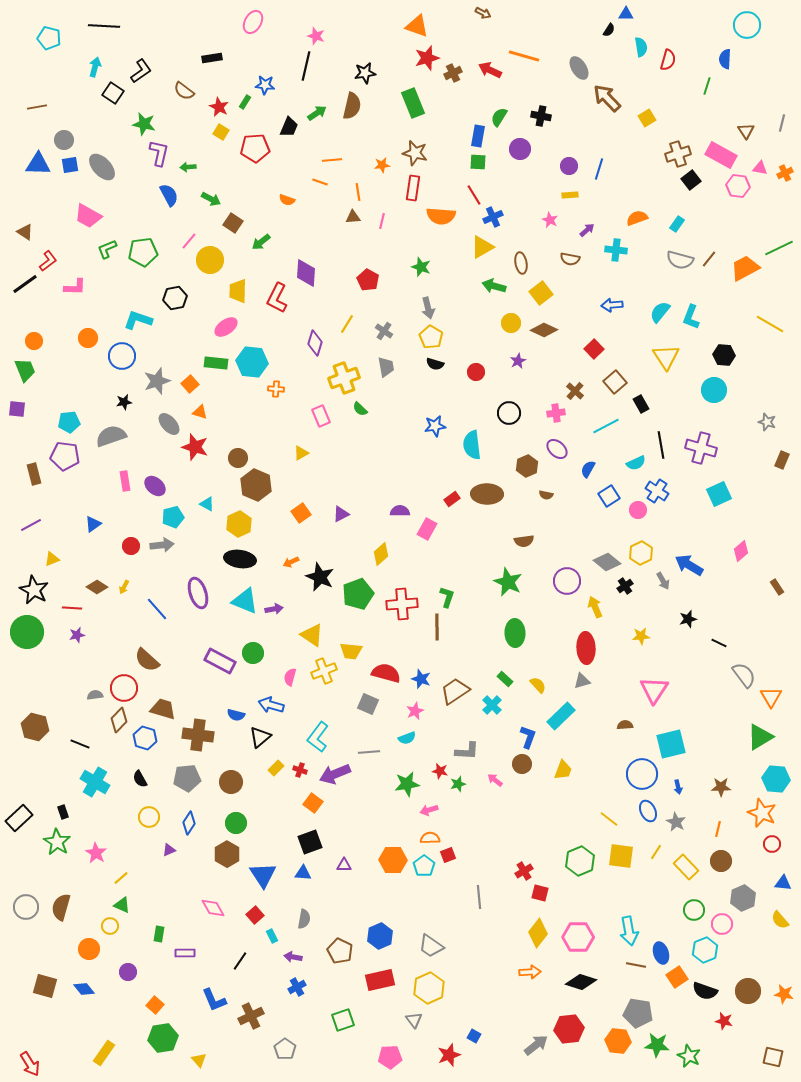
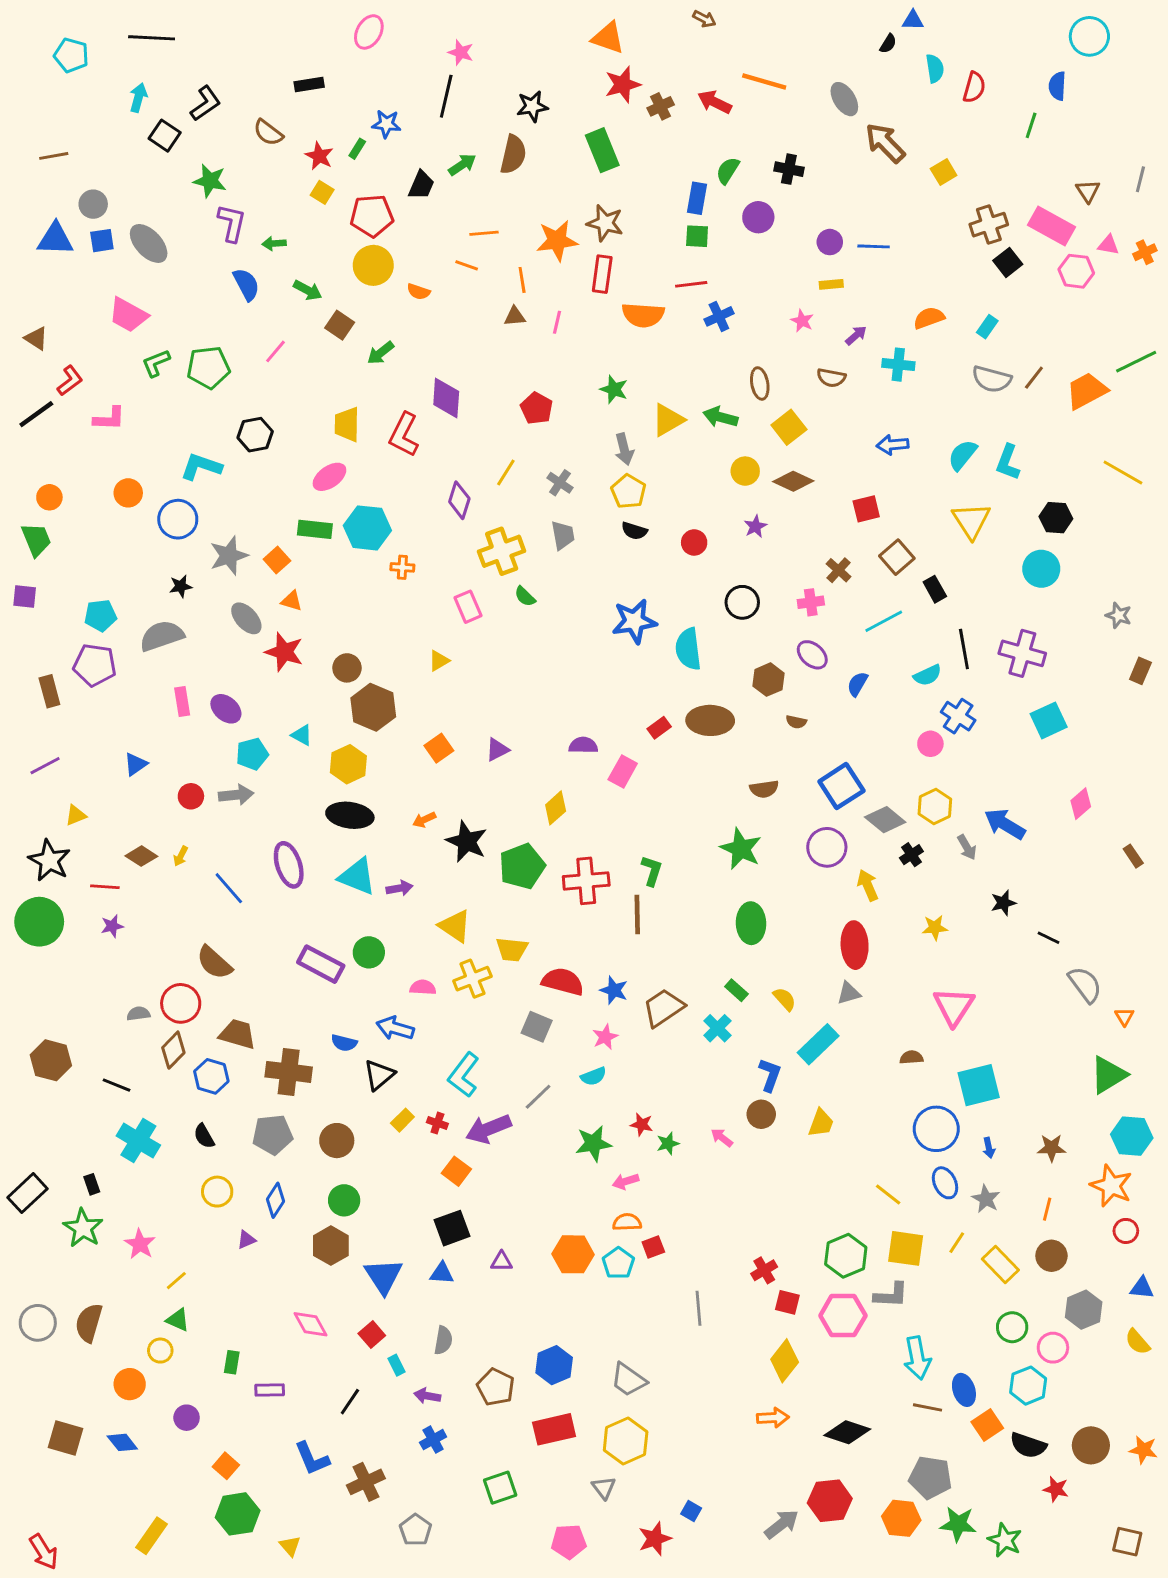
orange star: (382, 165) -> (557, 241), size x1.8
blue line: (599, 169) -> (874, 246), turned 75
red line: (474, 195) -> (691, 284), turned -65
yellow triangle: (482, 247) -> (668, 420), moved
yellow circle: (210, 260) -> (373, 265), moved
red square: (594, 349) -> (866, 509), turned 30
blue star: (435, 426) -> (634, 621), size x1.4
blue square: (609, 496) -> (841, 786), moved, size x1.4
pink semicircle: (290, 677) -> (423, 987), turned 78
orange triangle: (771, 697) -> (1124, 1017), size x0.6
gray L-shape: (467, 751) -> (891, 1295), moved
gray line: (369, 752) -> (538, 1097), turned -40
pink hexagon: (578, 937) -> (843, 1316), moved

